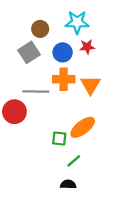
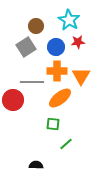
cyan star: (77, 22) -> (69, 20), turned 30
orange ellipse: (83, 127) -> (60, 98), moved
black semicircle: (68, 184) -> (36, 165), moved

